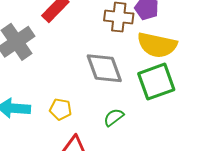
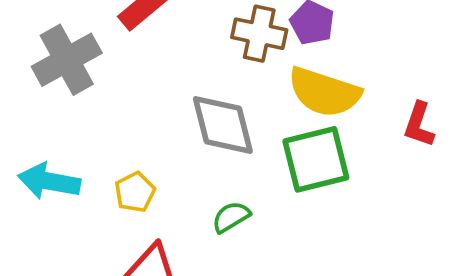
yellow pentagon: (61, 109) -> (135, 192), turned 30

